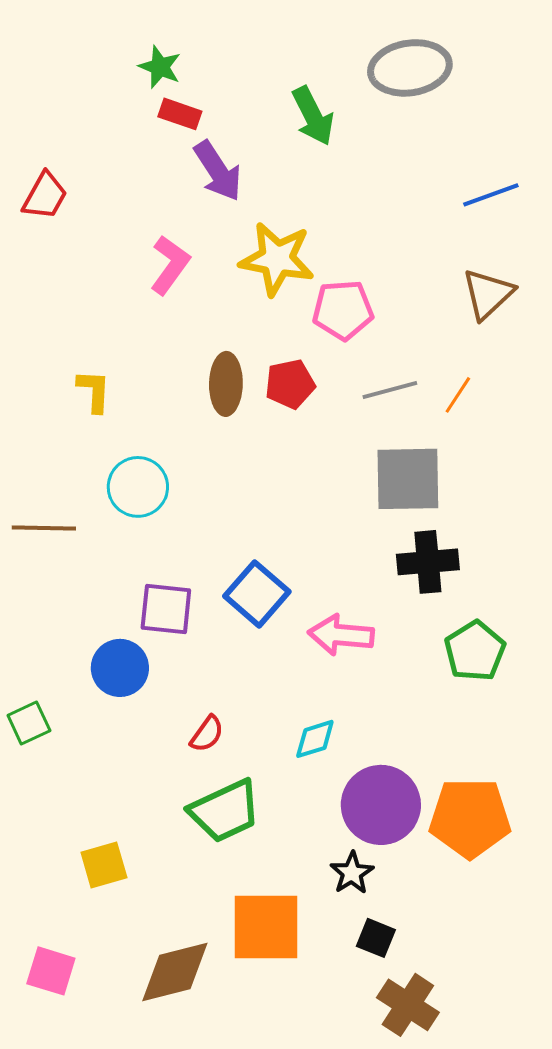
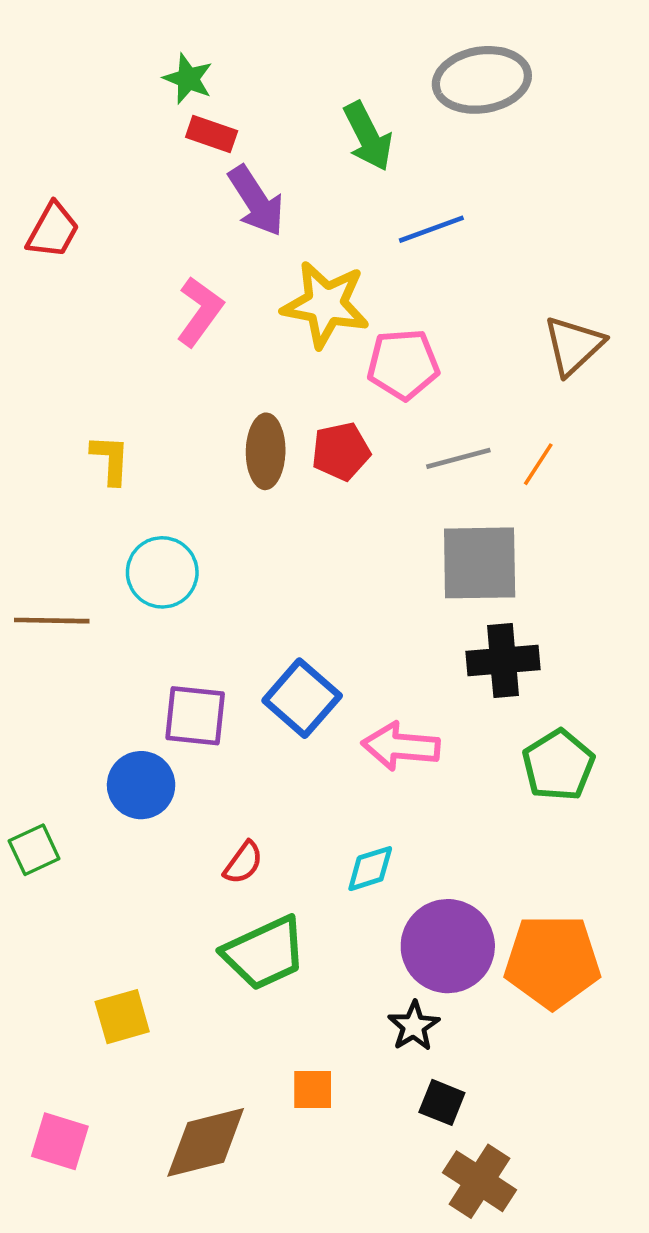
blue line: (491, 195) -> (431, 229), moved
orange square: (266, 927) -> (313, 1089), size x0.5

